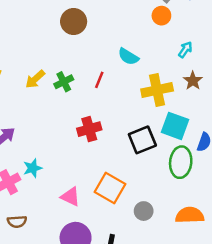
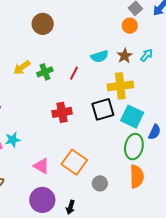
brown circle: (74, 21) -> (43, 24), moved
cyan semicircle: (128, 57) -> (100, 56), turned -54
brown star: (193, 81) -> (125, 56), moved
black square: (142, 140) -> (103, 109), moved
orange semicircle: (190, 215) -> (137, 176), moved, turned 85

